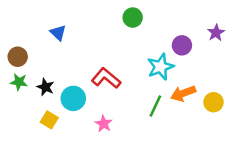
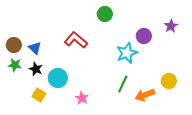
blue triangle: (58, 33) -> (35, 48), moved
red L-shape: (106, 78) -> (76, 40), moved
orange arrow: (183, 93) -> (145, 95), moved

